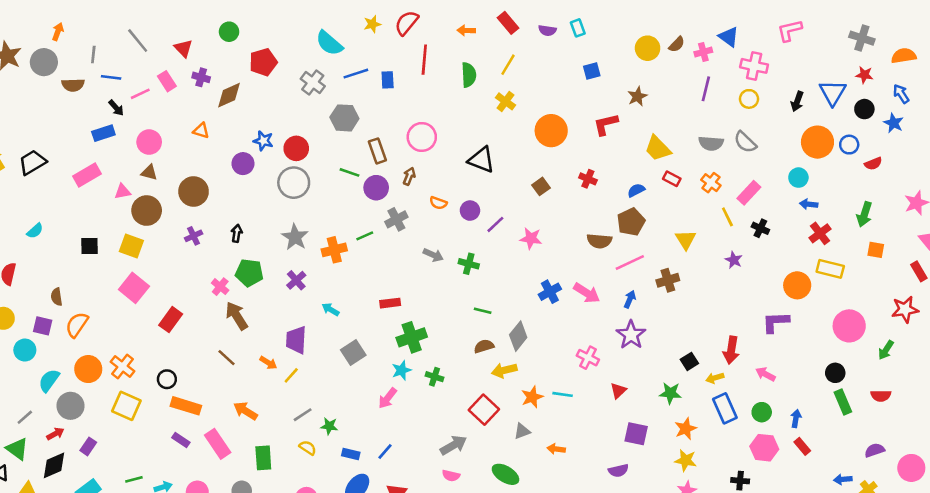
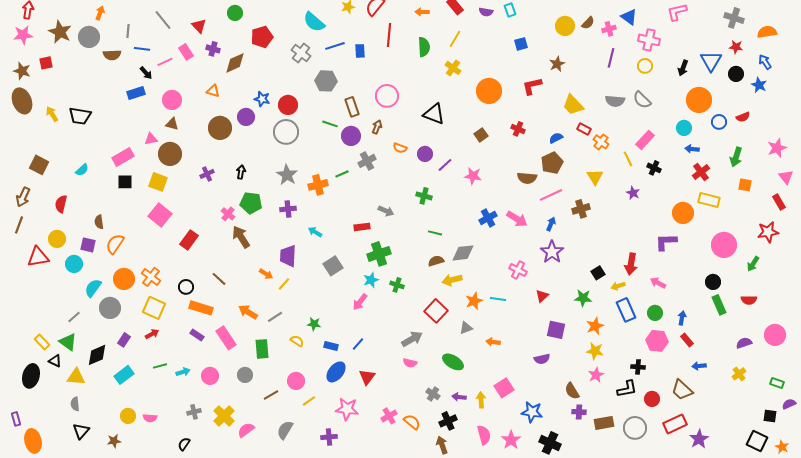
blue circle: (849, 145) -> (719, 122), moved
black trapezoid: (32, 162) -> (80, 116), turned -140
pink rectangle: (87, 175) -> (123, 157), moved
orange cross: (711, 183) -> (601, 142), moved
brown circle: (194, 191) -> (220, 128), moved
gray arrow: (433, 255) -> (386, 211), moved
purple cross: (296, 280) -> (288, 209), turned 35
gray diamond: (518, 336) -> (463, 253), turned 45
brown line: (226, 358) -> (219, 279), moved
gray line: (303, 415) -> (275, 317), moved
red arrow: (55, 434) -> (152, 334), moved
pink circle: (911, 468) -> (775, 335), moved
blue arrow: (843, 479) -> (699, 366), moved

